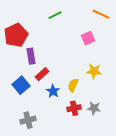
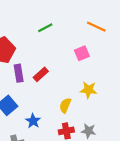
red rectangle: (42, 74) -> (41, 74), moved
blue star: (53, 91) -> (33, 121), moved

